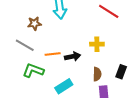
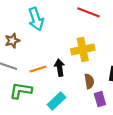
yellow cross: (97, 44) -> (83, 49), size x1.5
black arrow: (73, 56) -> (60, 68), turned -77

